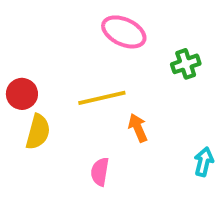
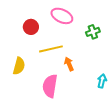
red circle: (22, 94) -> (31, 27), moved
pink semicircle: (100, 172) -> (50, 86), size x1.6

